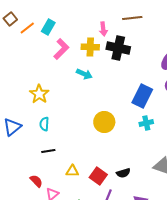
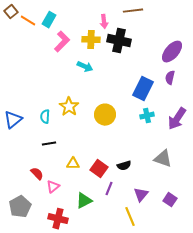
orange line: (27, 28) -> (28, 21), turned 70
yellow star: (39, 94) -> (69, 107), moved

